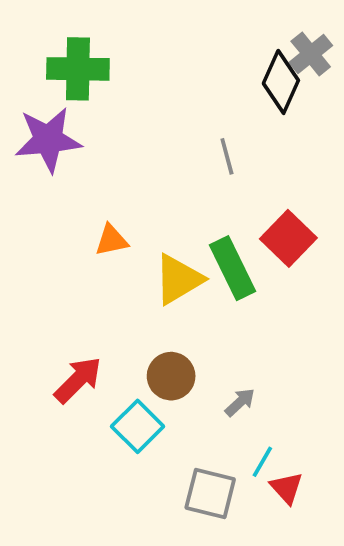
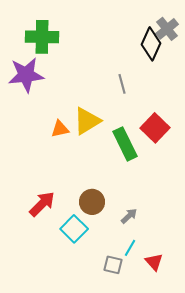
yellow triangle: (179, 279) -> (87, 121), moved
cyan line: (262, 462) -> (130, 248), moved
gray square: (210, 493) -> (113, 265), size x0.7

